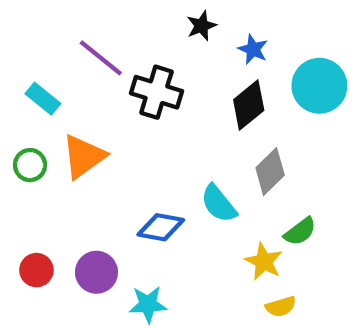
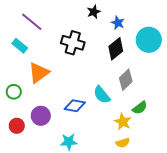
purple line: (101, 58) -> (32, 22), moved
green circle: (30, 165) -> (14, 92), moved
purple circle: (96, 272) -> (41, 116), moved
yellow semicircle: (281, 307) -> (123, 143), moved

